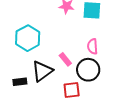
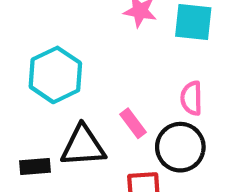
black triangle: (42, 71) -> (83, 146), turned 30

